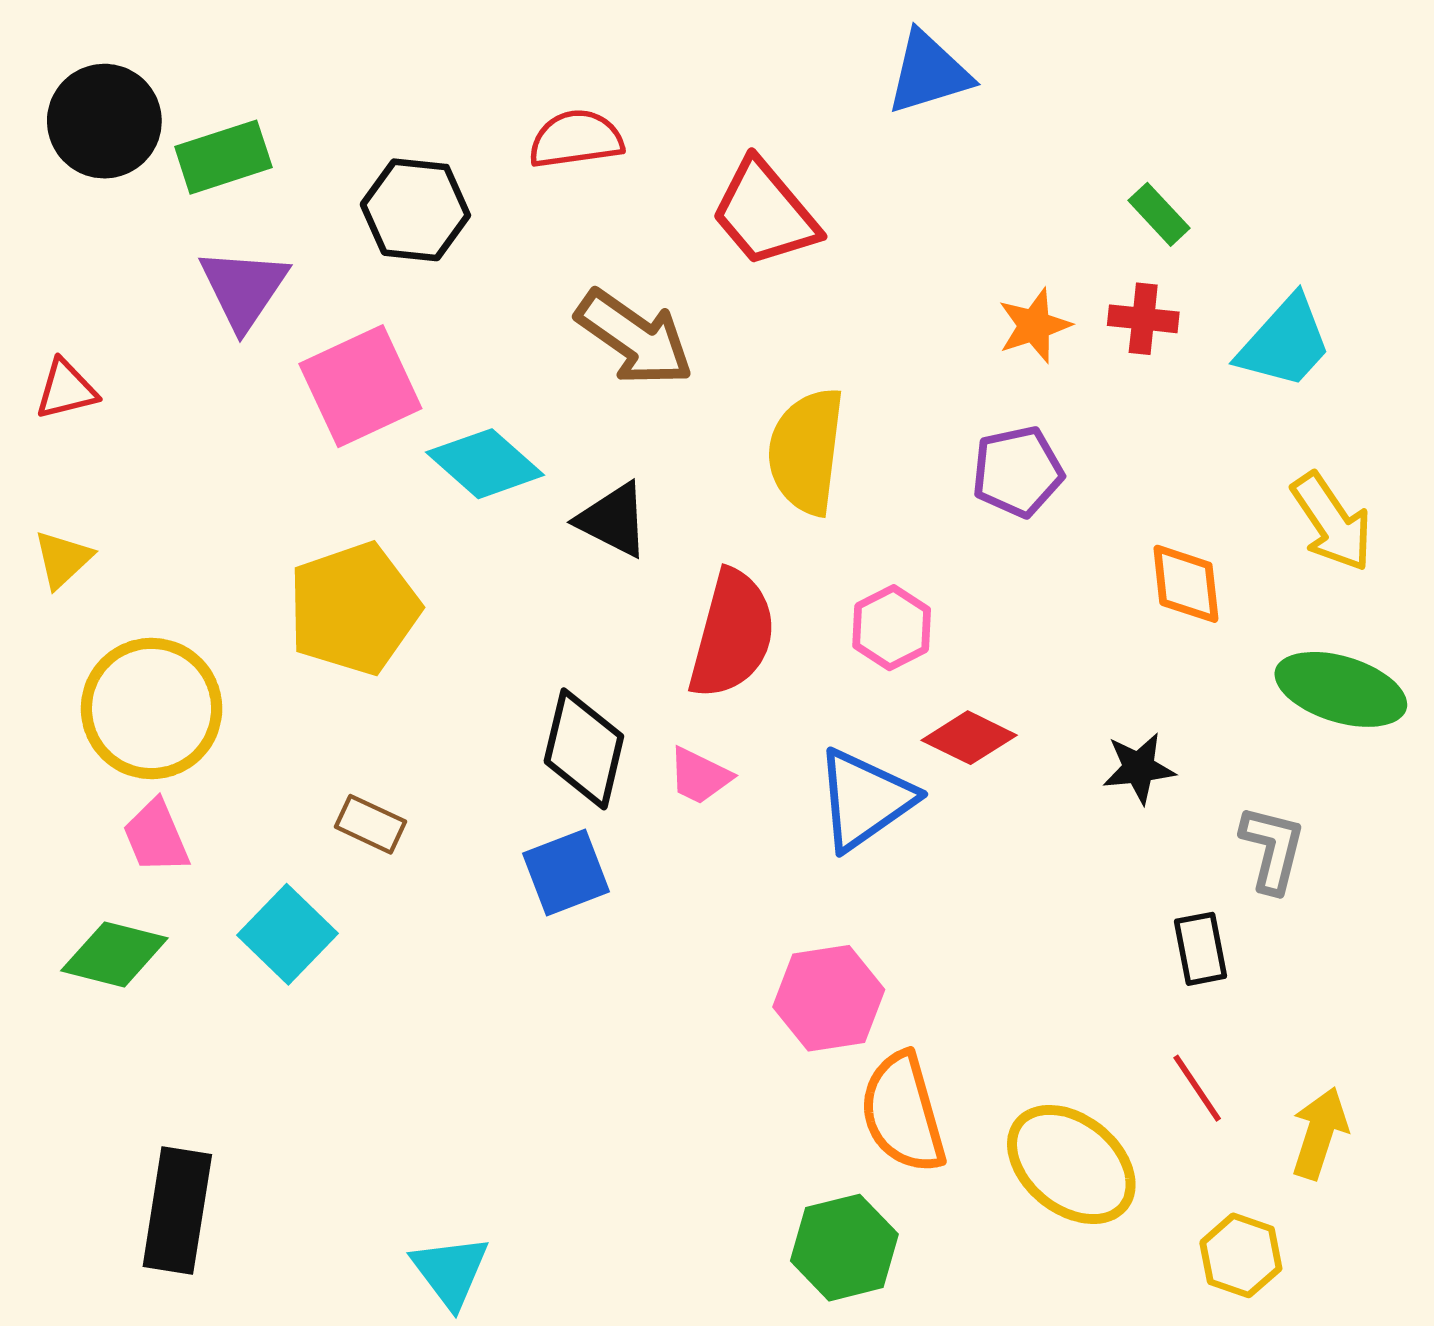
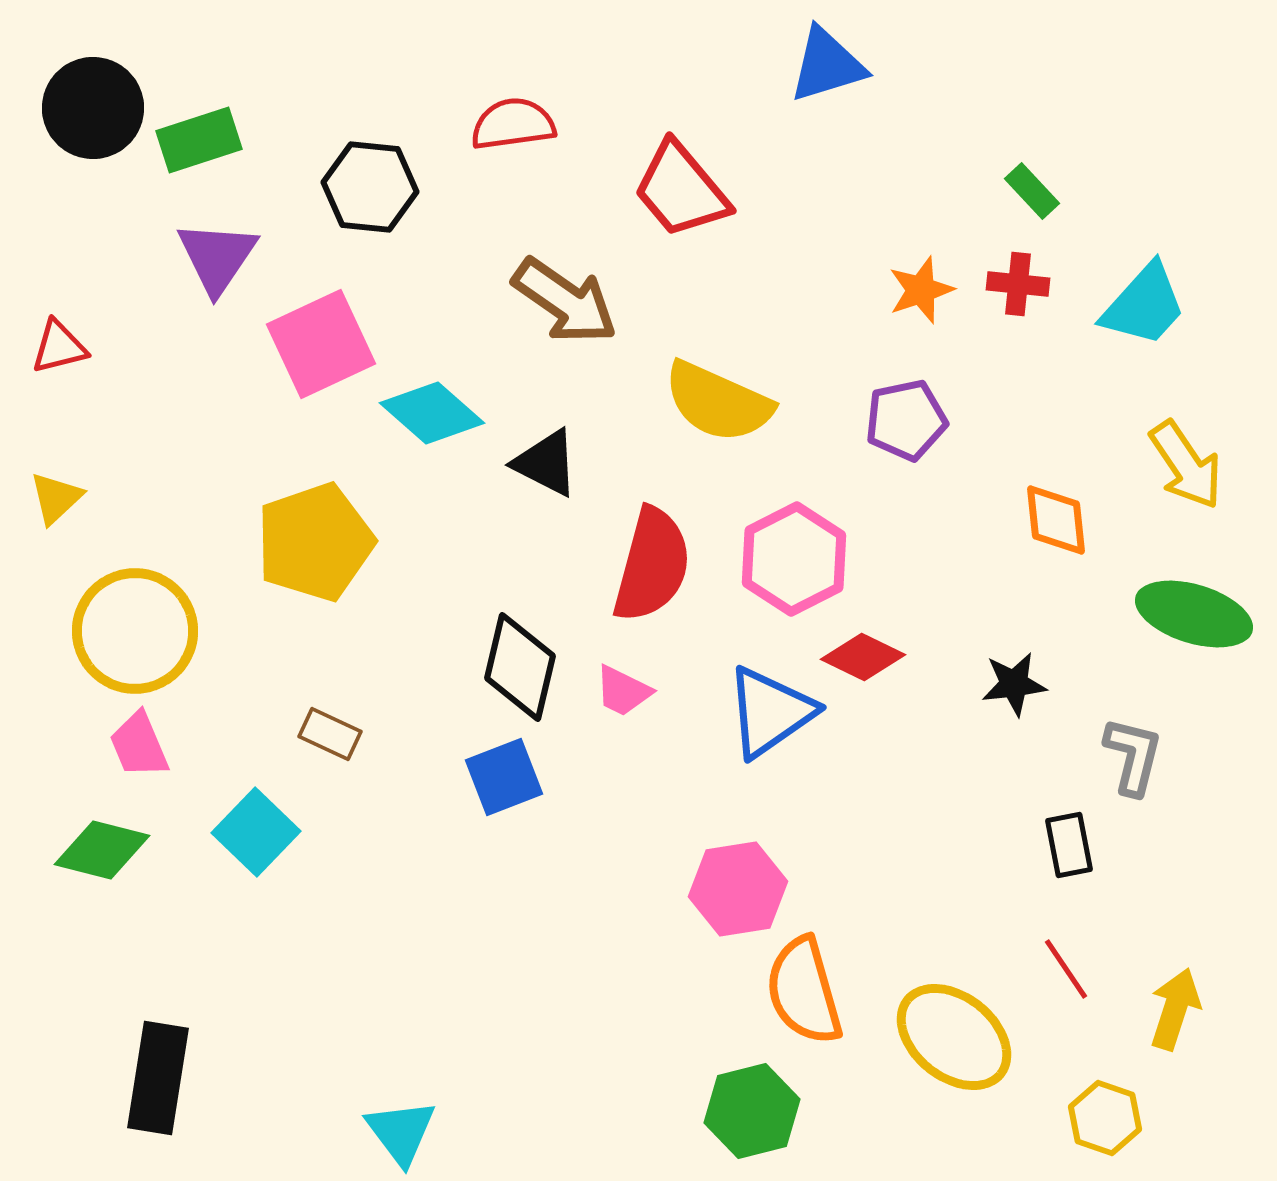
yellow semicircle: (806, 451) -> (718, 402), turned -73
pink hexagon: (892, 628) -> (794, 559), size x1.5

